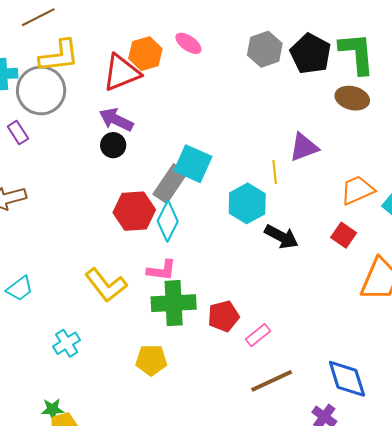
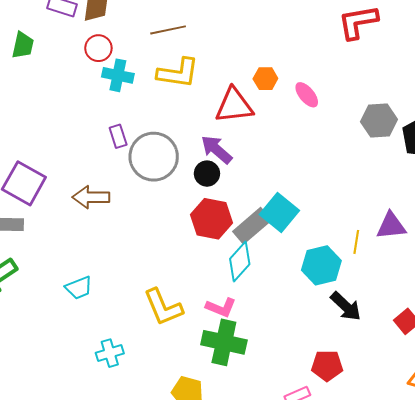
orange hexagon: (145, 54) -> (265, 79), moved, size x0.7
gray circle: (41, 90) -> (154, 157), moved
red hexagon: (134, 211) -> (212, 219), moved
red pentagon: (224, 316) -> (327, 366), moved

